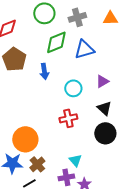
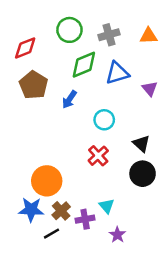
blue arrow: (44, 71) -> (69, 99), turned 42
purple triangle: (102, 81) -> (150, 89), moved, turned -40
red cross: (68, 118) -> (98, 156), turned -30
purple cross: (66, 177) -> (85, 219), moved

